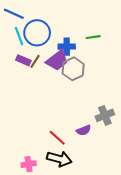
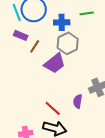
purple trapezoid: (57, 60) -> (55, 63), moved
brown line: (35, 61) -> (35, 46), moved
purple semicircle: (84, 130) -> (78, 101), turned 120

